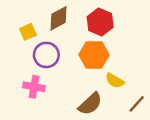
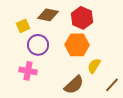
brown diamond: (59, 18) -> (48, 15), turned 40
yellow semicircle: (115, 81) -> (94, 66), turned 91

